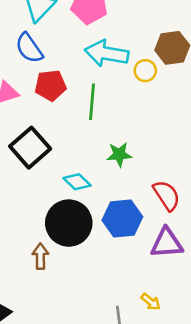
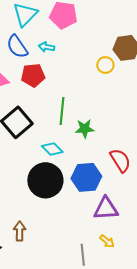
cyan arrow: (107, 53) -> (46, 47), moved, size x0.5
green line: (92, 102) -> (62, 111), moved
purple triangle: (167, 243) -> (106, 209), moved
brown arrow: (40, 256) -> (20, 231), moved

